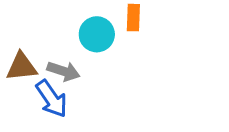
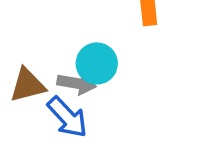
cyan circle: (97, 34) -> (97, 63), moved

